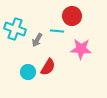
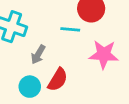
gray arrow: (37, 40) -> (38, 55), moved

